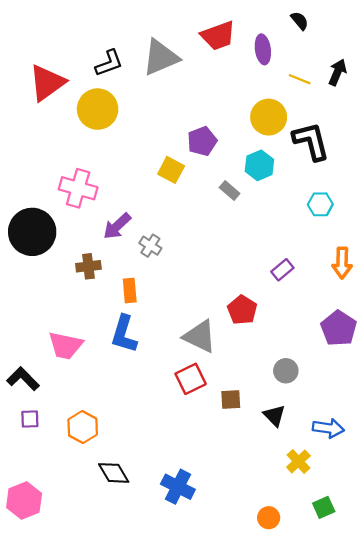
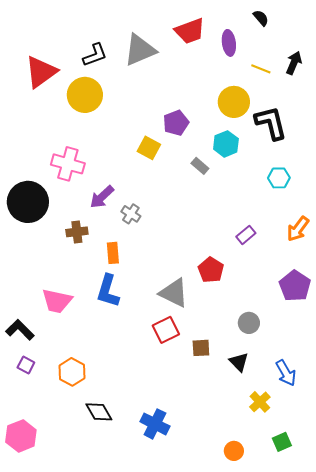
orange arrow: (342, 263) -> (298, 229), turned 36
purple square: (30, 419) -> (26, 365), turned 30
blue arrow: (328, 428) -> (286, 373), turned 52

